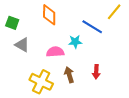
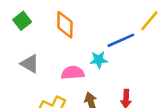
green square: (12, 23) -> (22, 21), moved, turned 32
blue line: (92, 27) -> (121, 40), turned -55

